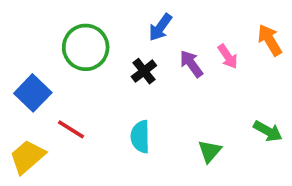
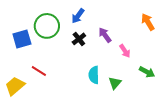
blue arrow: (160, 27) -> (78, 16), moved
pink arrow: (228, 56) -> (125, 51), moved
blue square: (33, 93) -> (22, 39), moved, turned 30
cyan semicircle: (140, 137) -> (94, 75), moved

